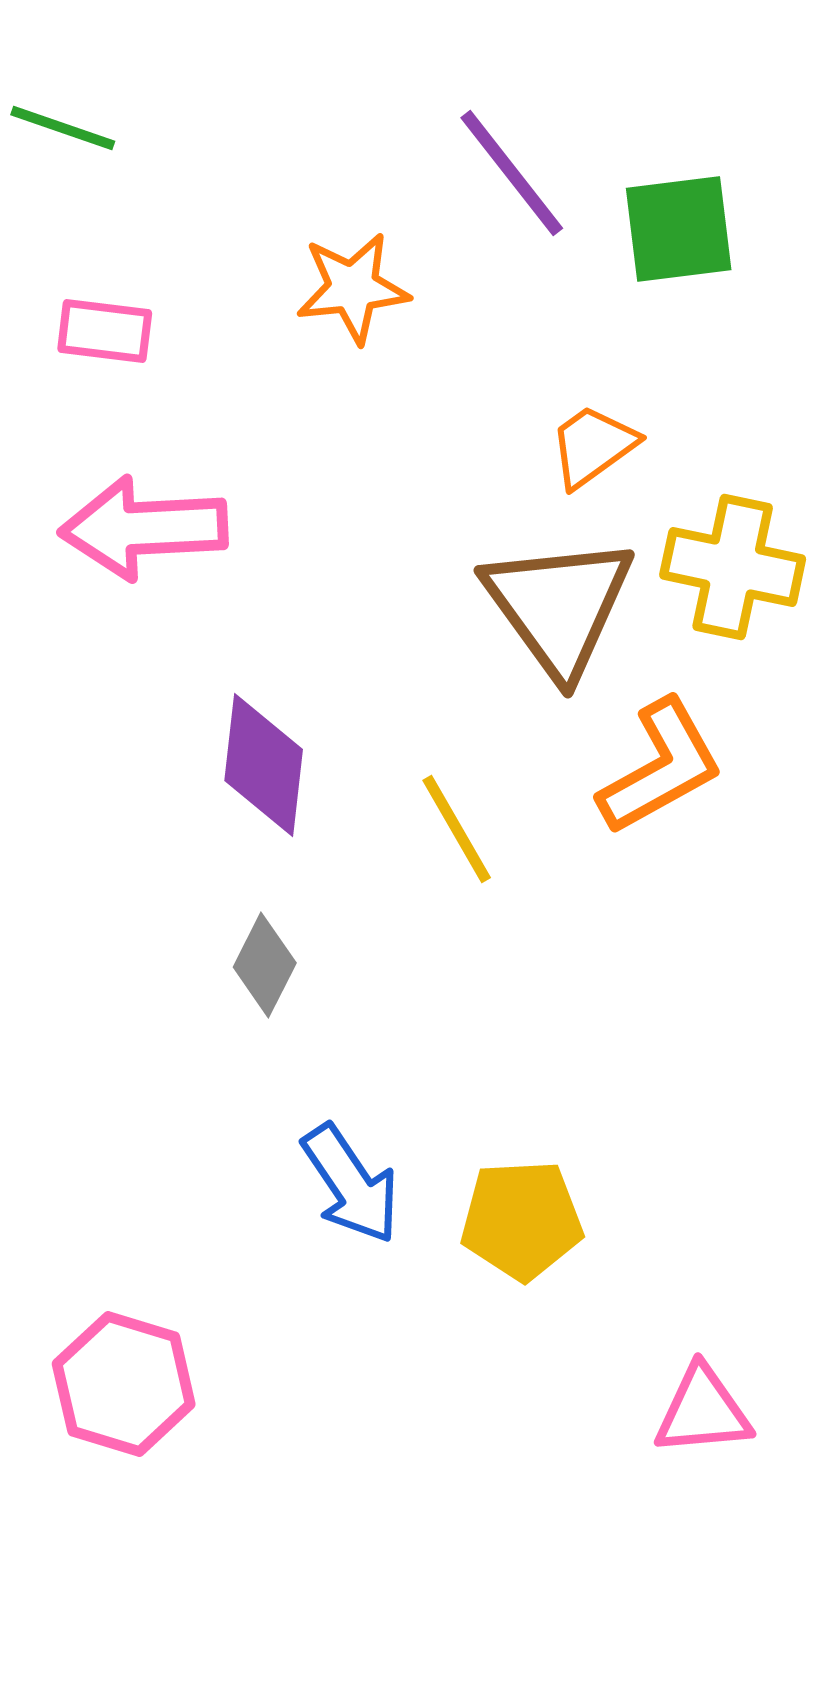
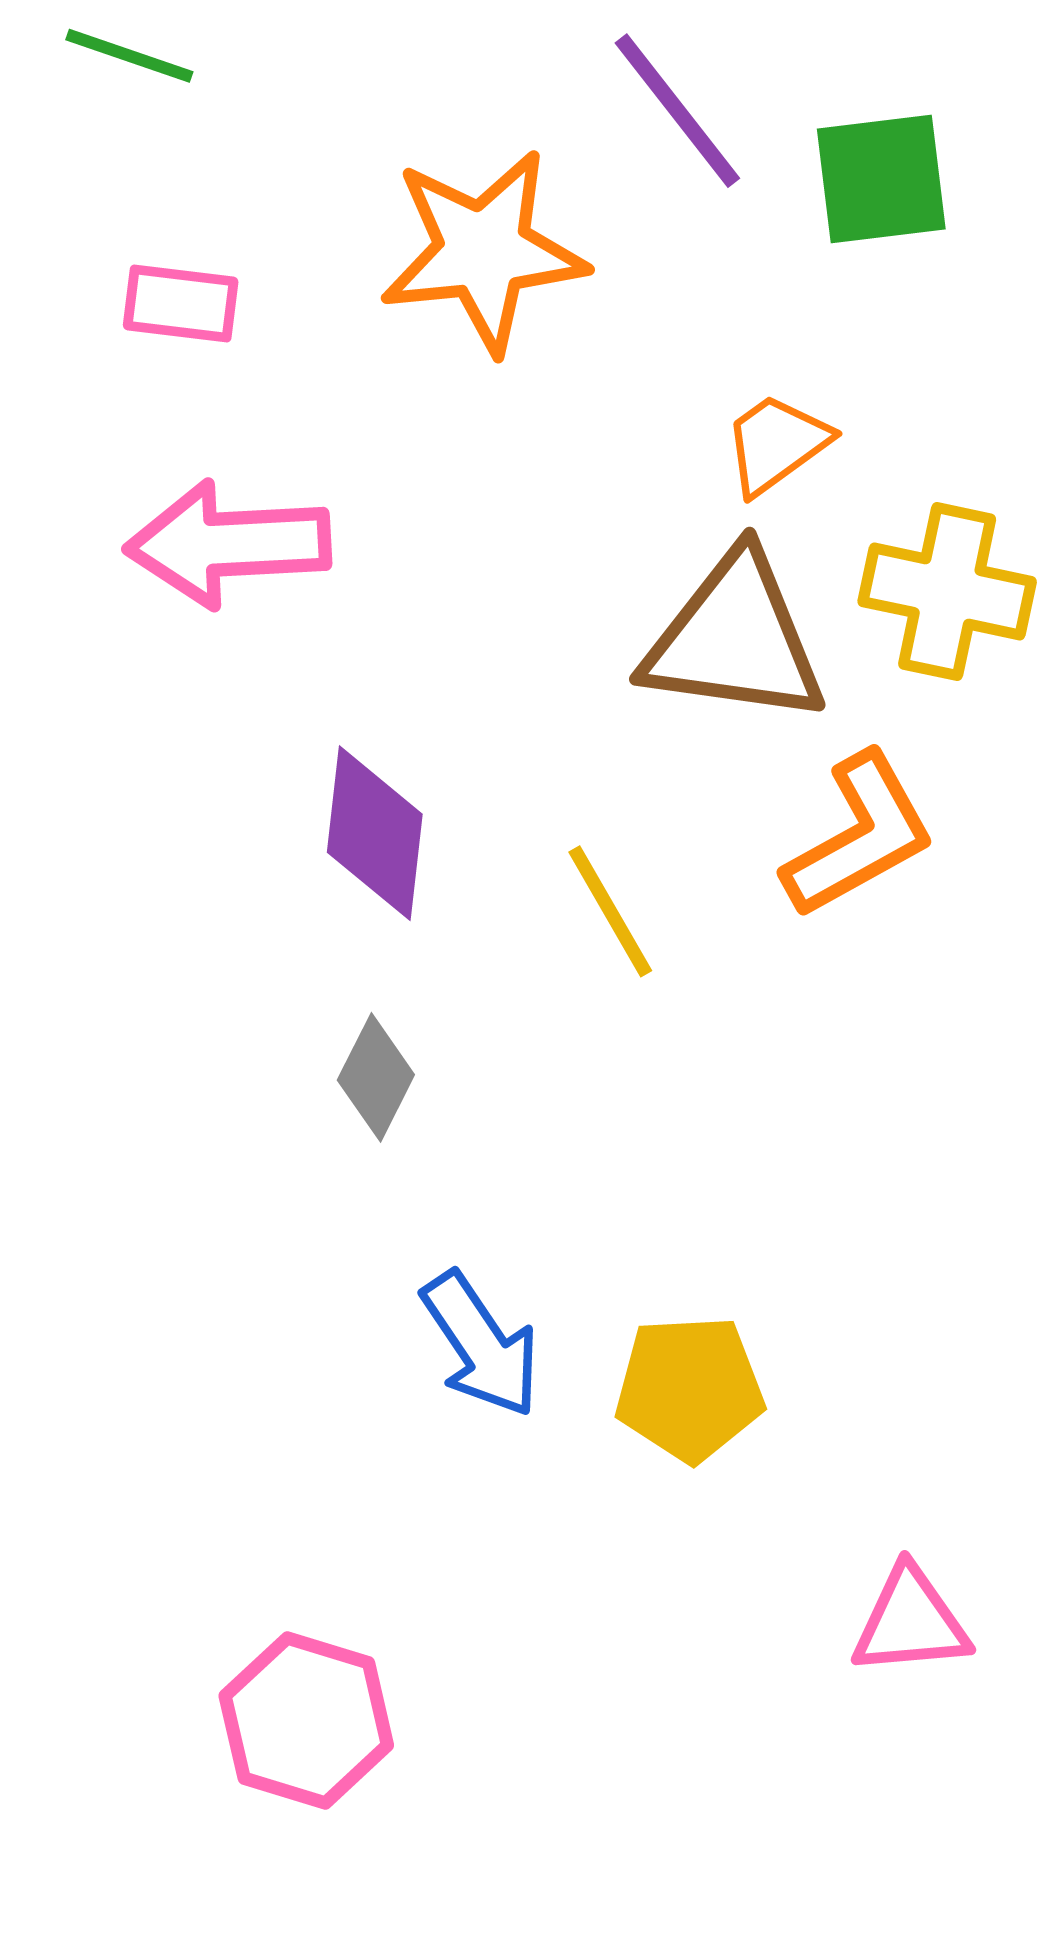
orange star: (353, 288) -> (483, 251), size x1.5
brown triangle: (559, 606) -> (735, 639), turned -46
pink hexagon: (124, 1384) -> (306, 1721), moved

